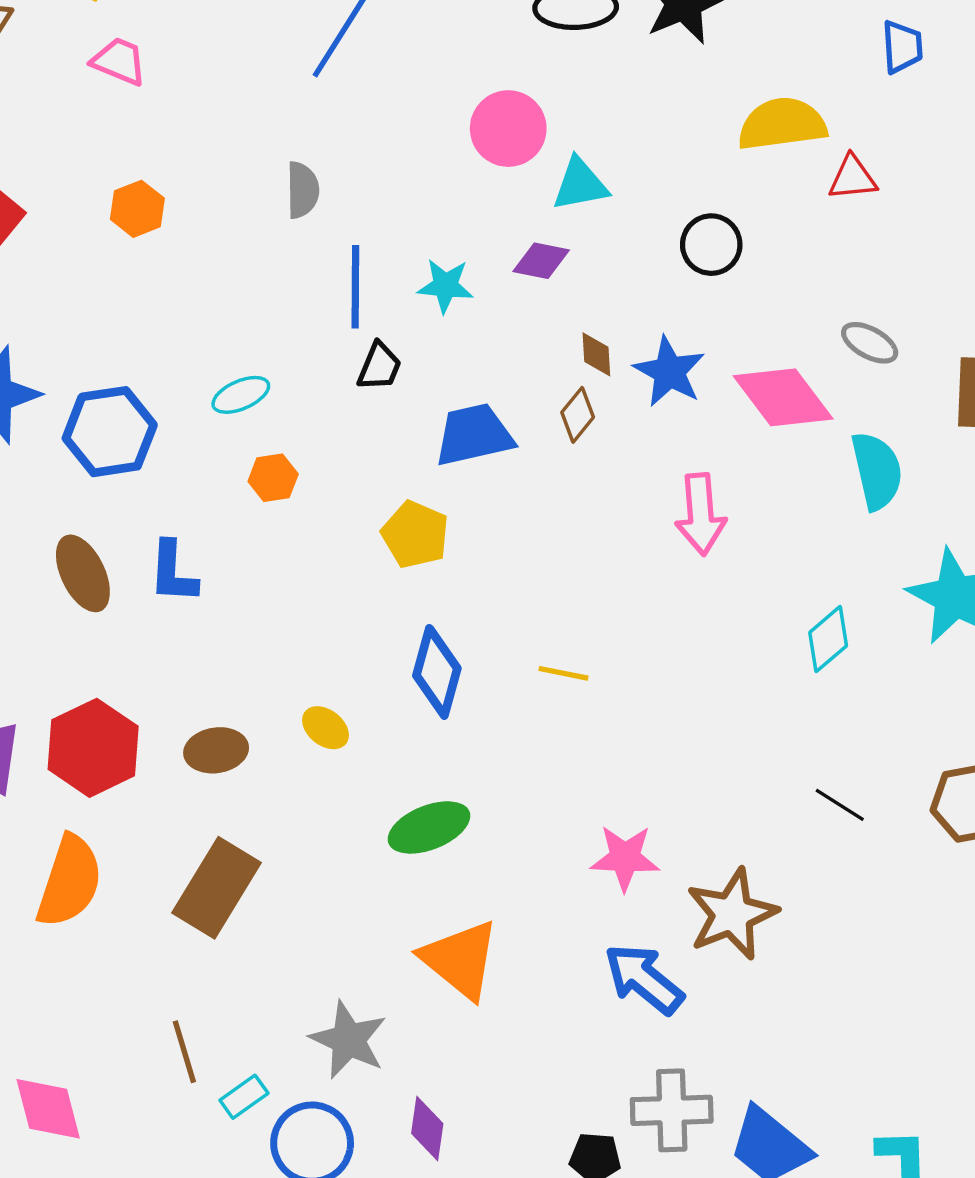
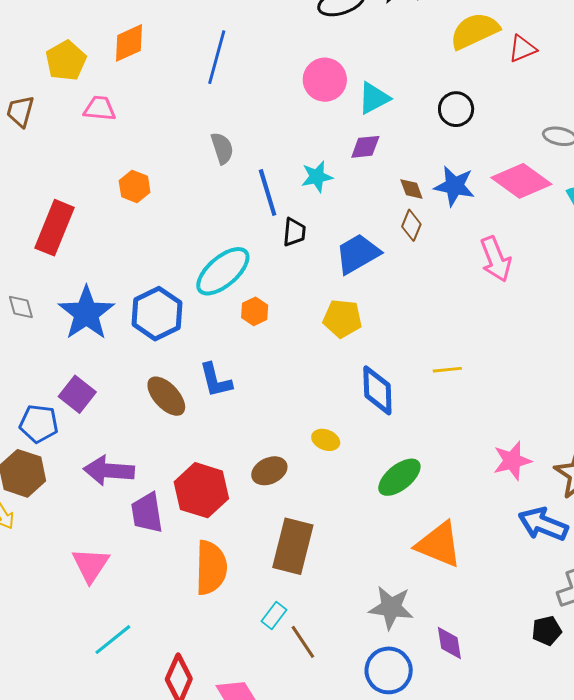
cyan ellipse: (241, 395) -> (223, 271), size x1.8
cyan rectangle: (244, 1097) -> (274, 616), moved

